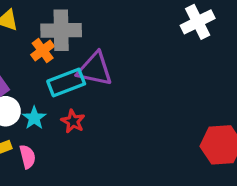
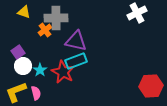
cyan rectangle: (66, 83) -> (76, 61), moved
red star: (73, 121) -> (63, 72), size x1.6

